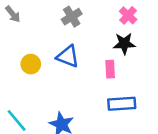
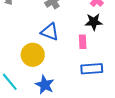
yellow circle: (31, 64) -> (33, 55), moved, size x1.5

